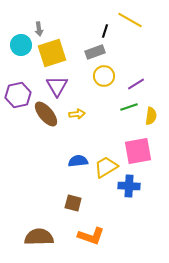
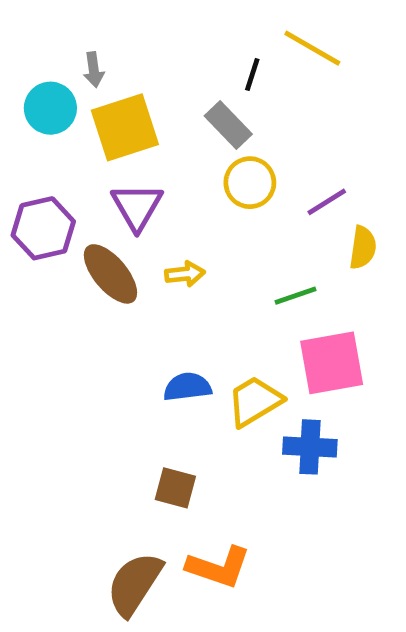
gray rectangle: (95, 52) -> (228, 125), turned 66
green line: (129, 107) -> (296, 296), moved
yellow semicircle: (151, 116) -> (363, 248), moved
brown semicircle: (39, 237) -> (135, 584), moved, turned -56

